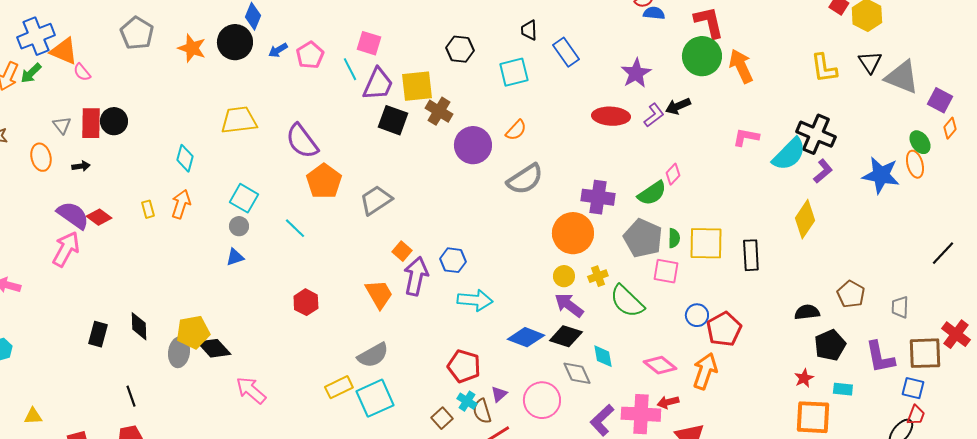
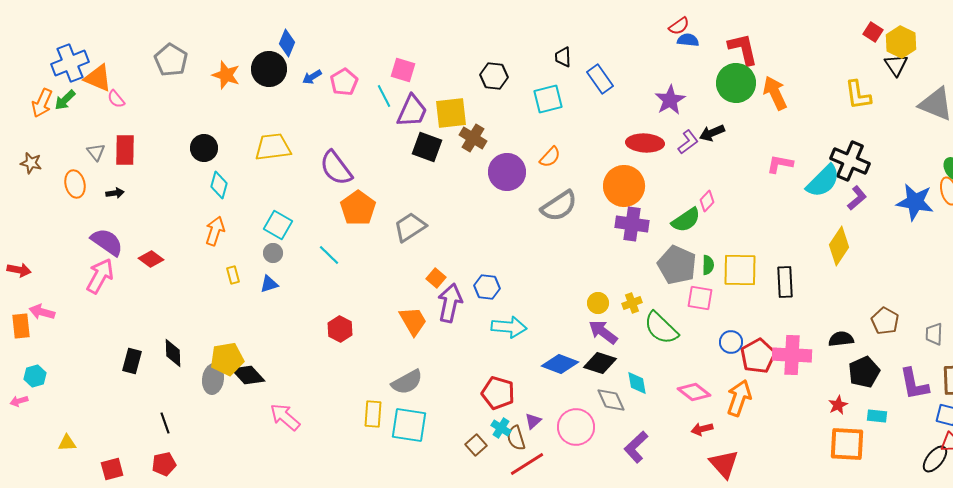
black triangle: (870, 62) -> (896, 65), moved
black circle: (114, 121) -> (204, 148), moved
yellow rectangle: (148, 209) -> (233, 275), moved
red diamond: (99, 217) -> (151, 259), moved
orange circle: (573, 233) -> (624, 186), moved
yellow rectangle: (339, 387) -> (373, 414), turned -60
cyan square: (375, 398) -> (409, 425), turned 33
pink cross: (641, 414) -> (792, 355), moved

